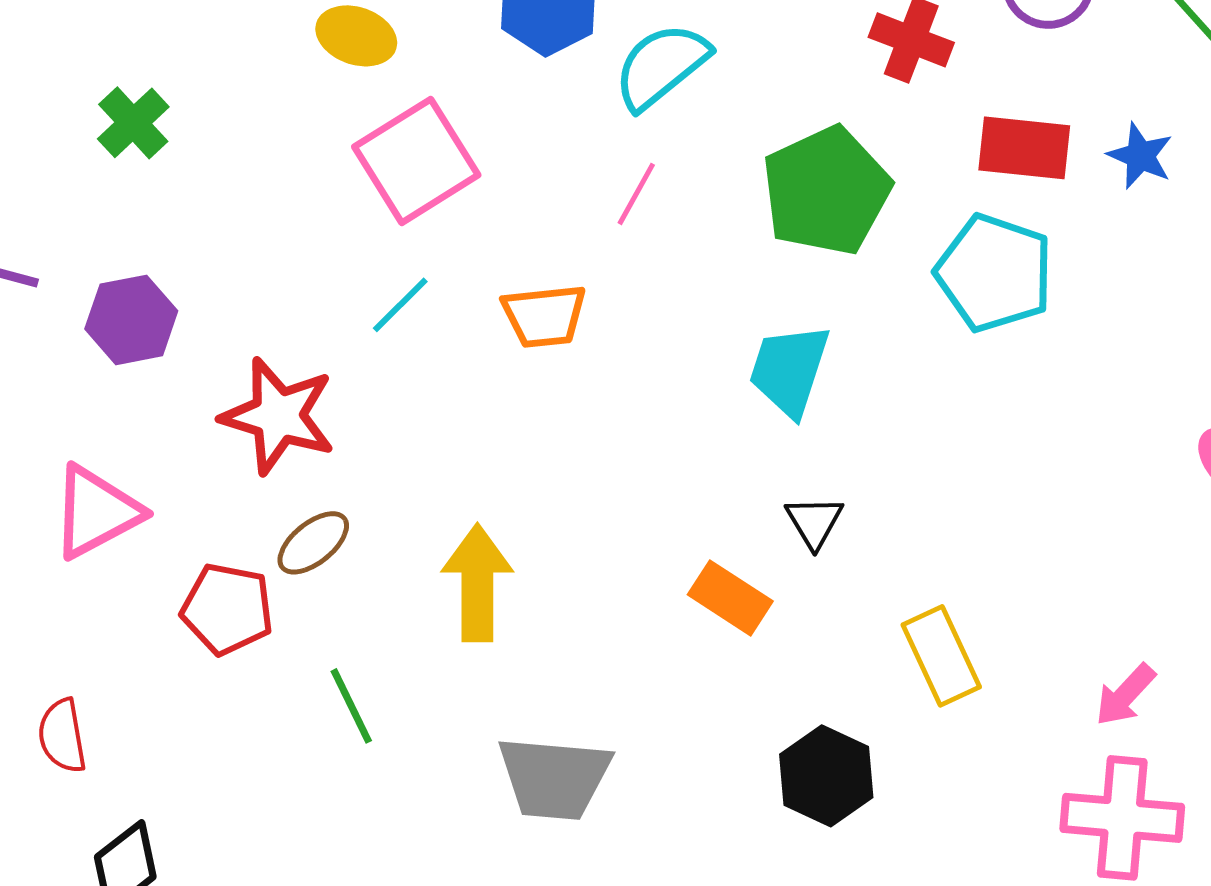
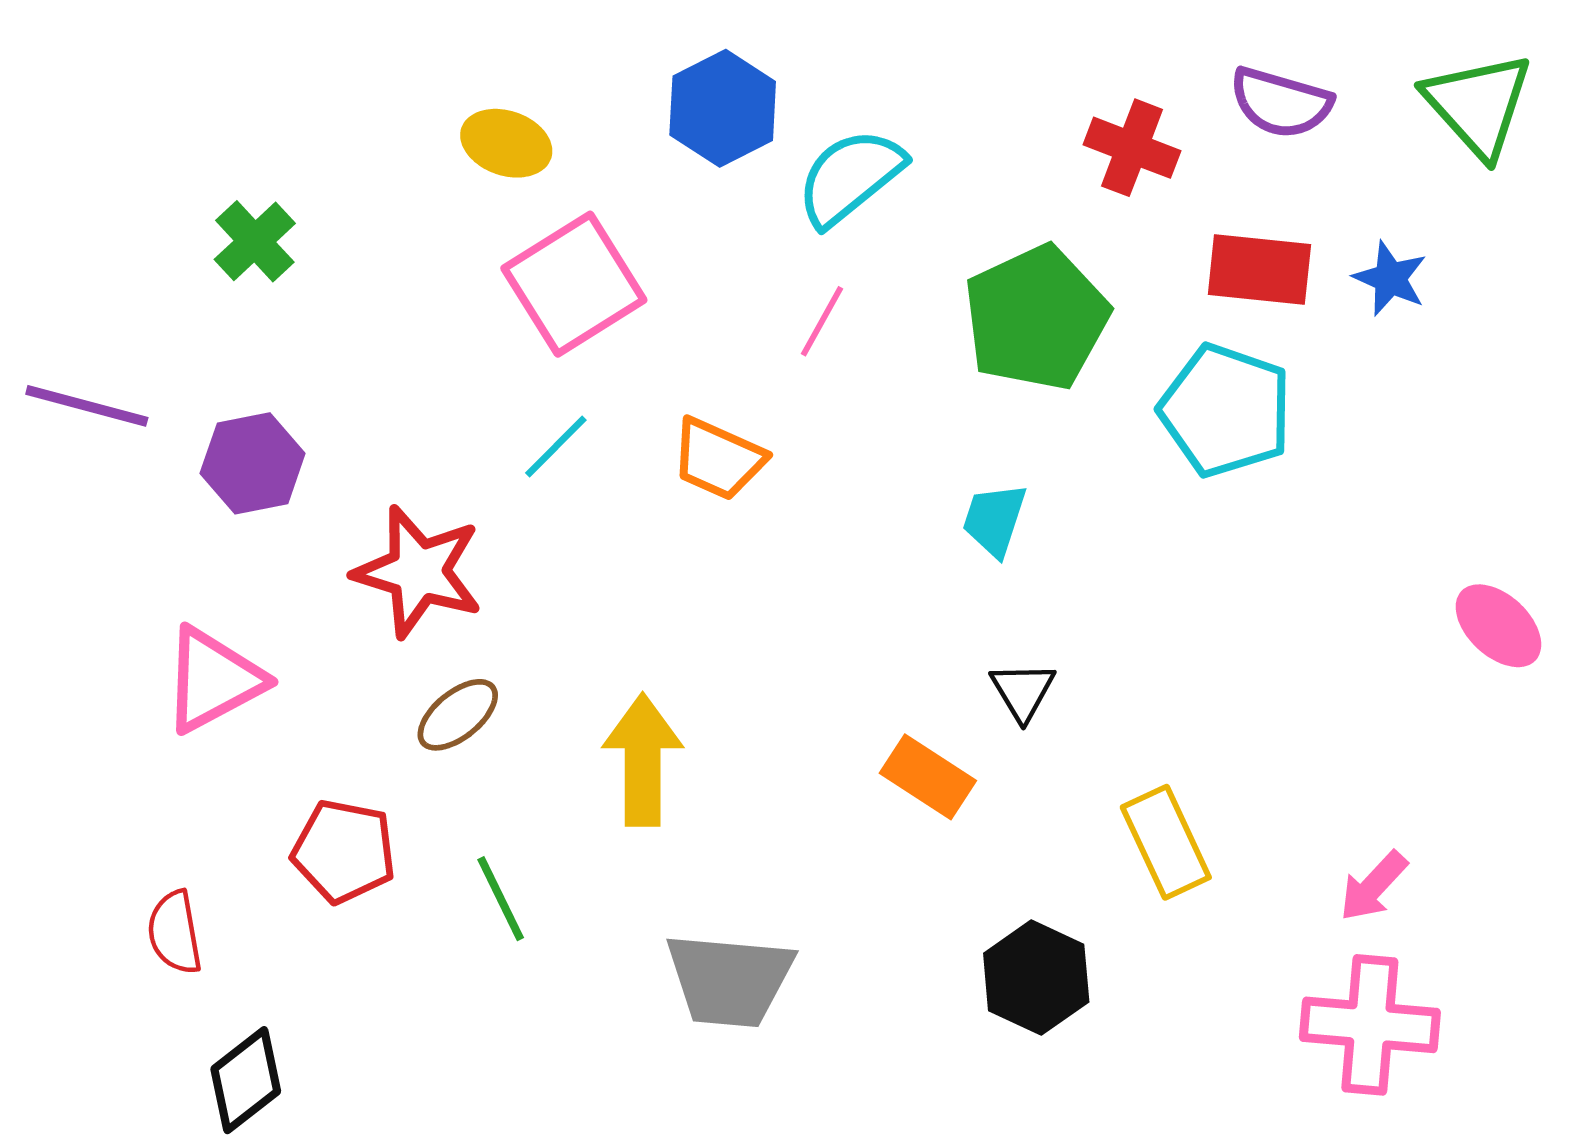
orange trapezoid: (544, 316) -> (718, 459), turned 30
cyan trapezoid: (789, 370) -> (994, 520), size x0.7
red pentagon: (227, 609) -> (344, 851), moved

